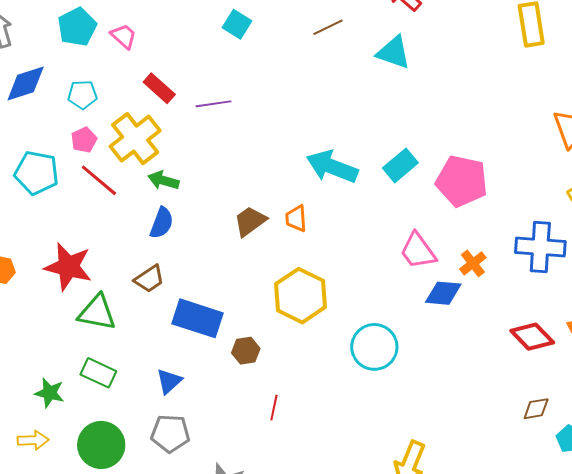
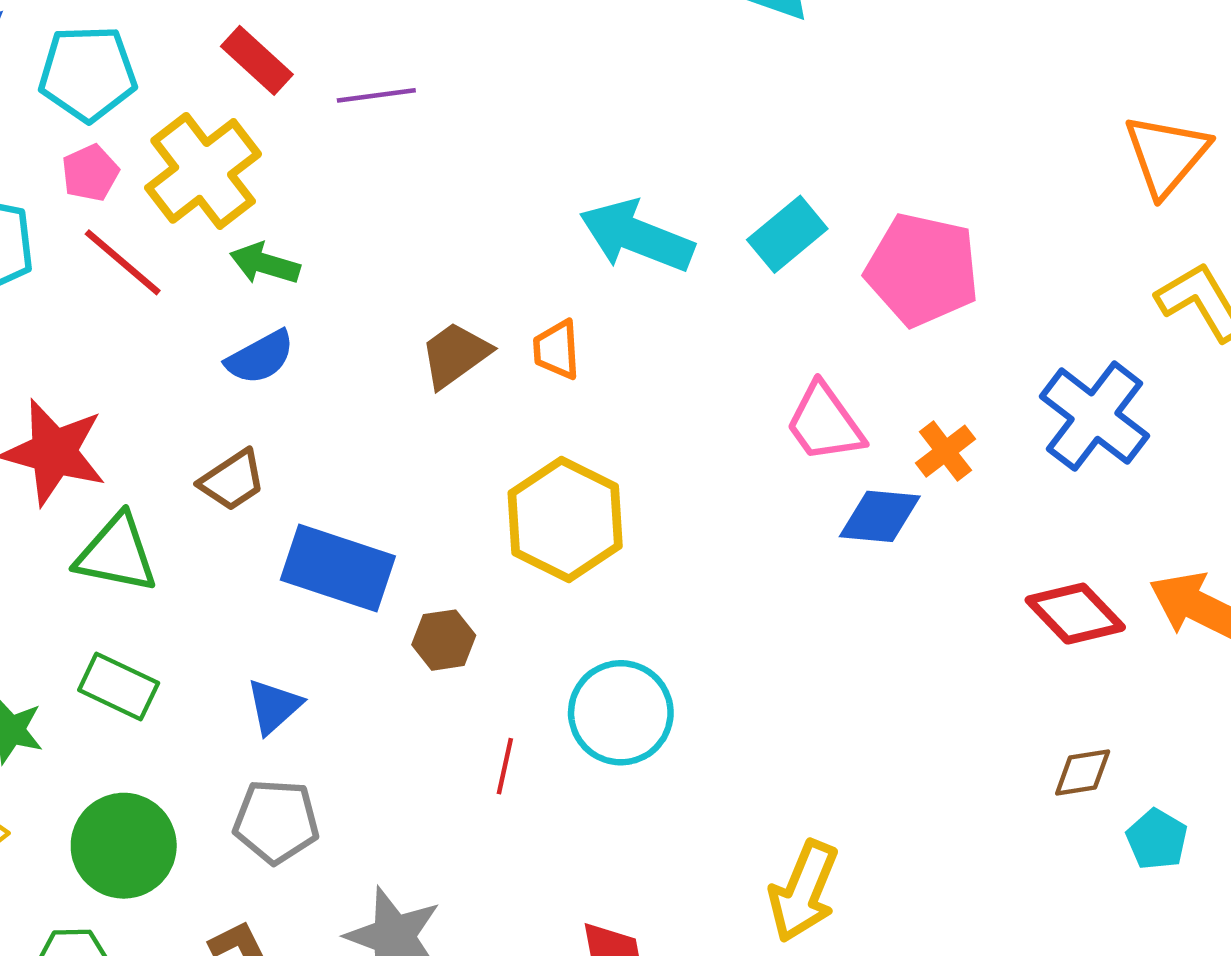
cyan pentagon: (82, 95) -> (88, 73), size x1.5
blue semicircle: (162, 223) -> (260, 357), turned 40
blue cross: (540, 247) -> (1095, 416), turned 33
cyan circle: (374, 347) -> (621, 713), moved

